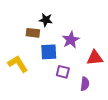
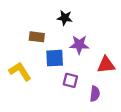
black star: (46, 20) -> (65, 18), moved
purple star: (71, 40) -> (79, 45), turned 30

